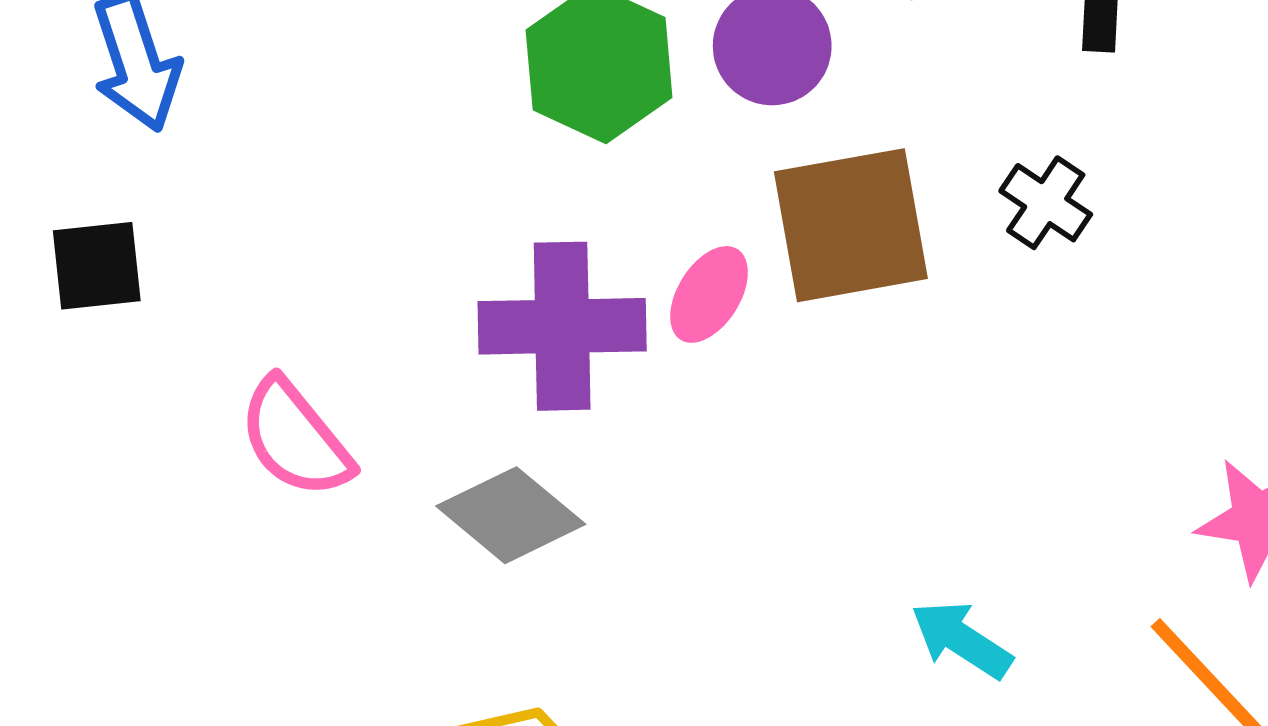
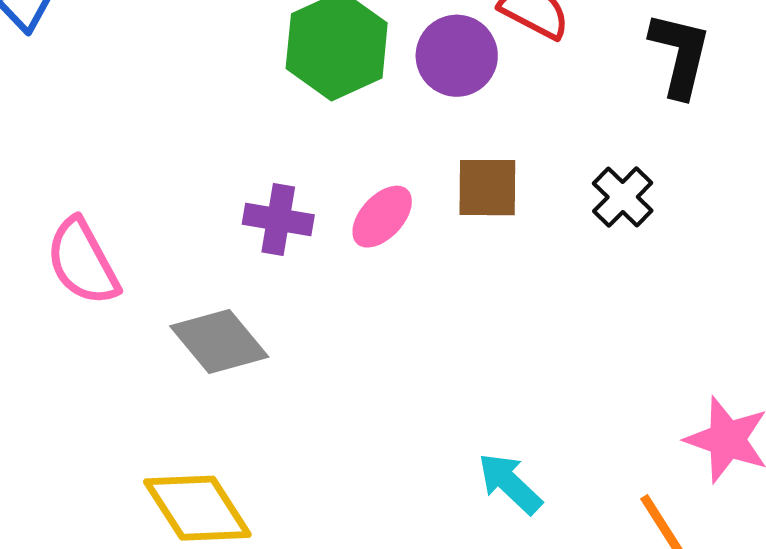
brown square: (851, 225) -> (487, 188), size x0.6
purple cross: (562, 326) -> (278, 220), size x0.6

